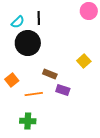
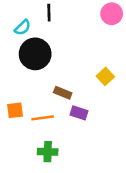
black line: (39, 18) -> (49, 13), moved
orange square: (12, 80) -> (15, 110), moved, turned 32
green cross: (28, 121) -> (48, 152), moved

